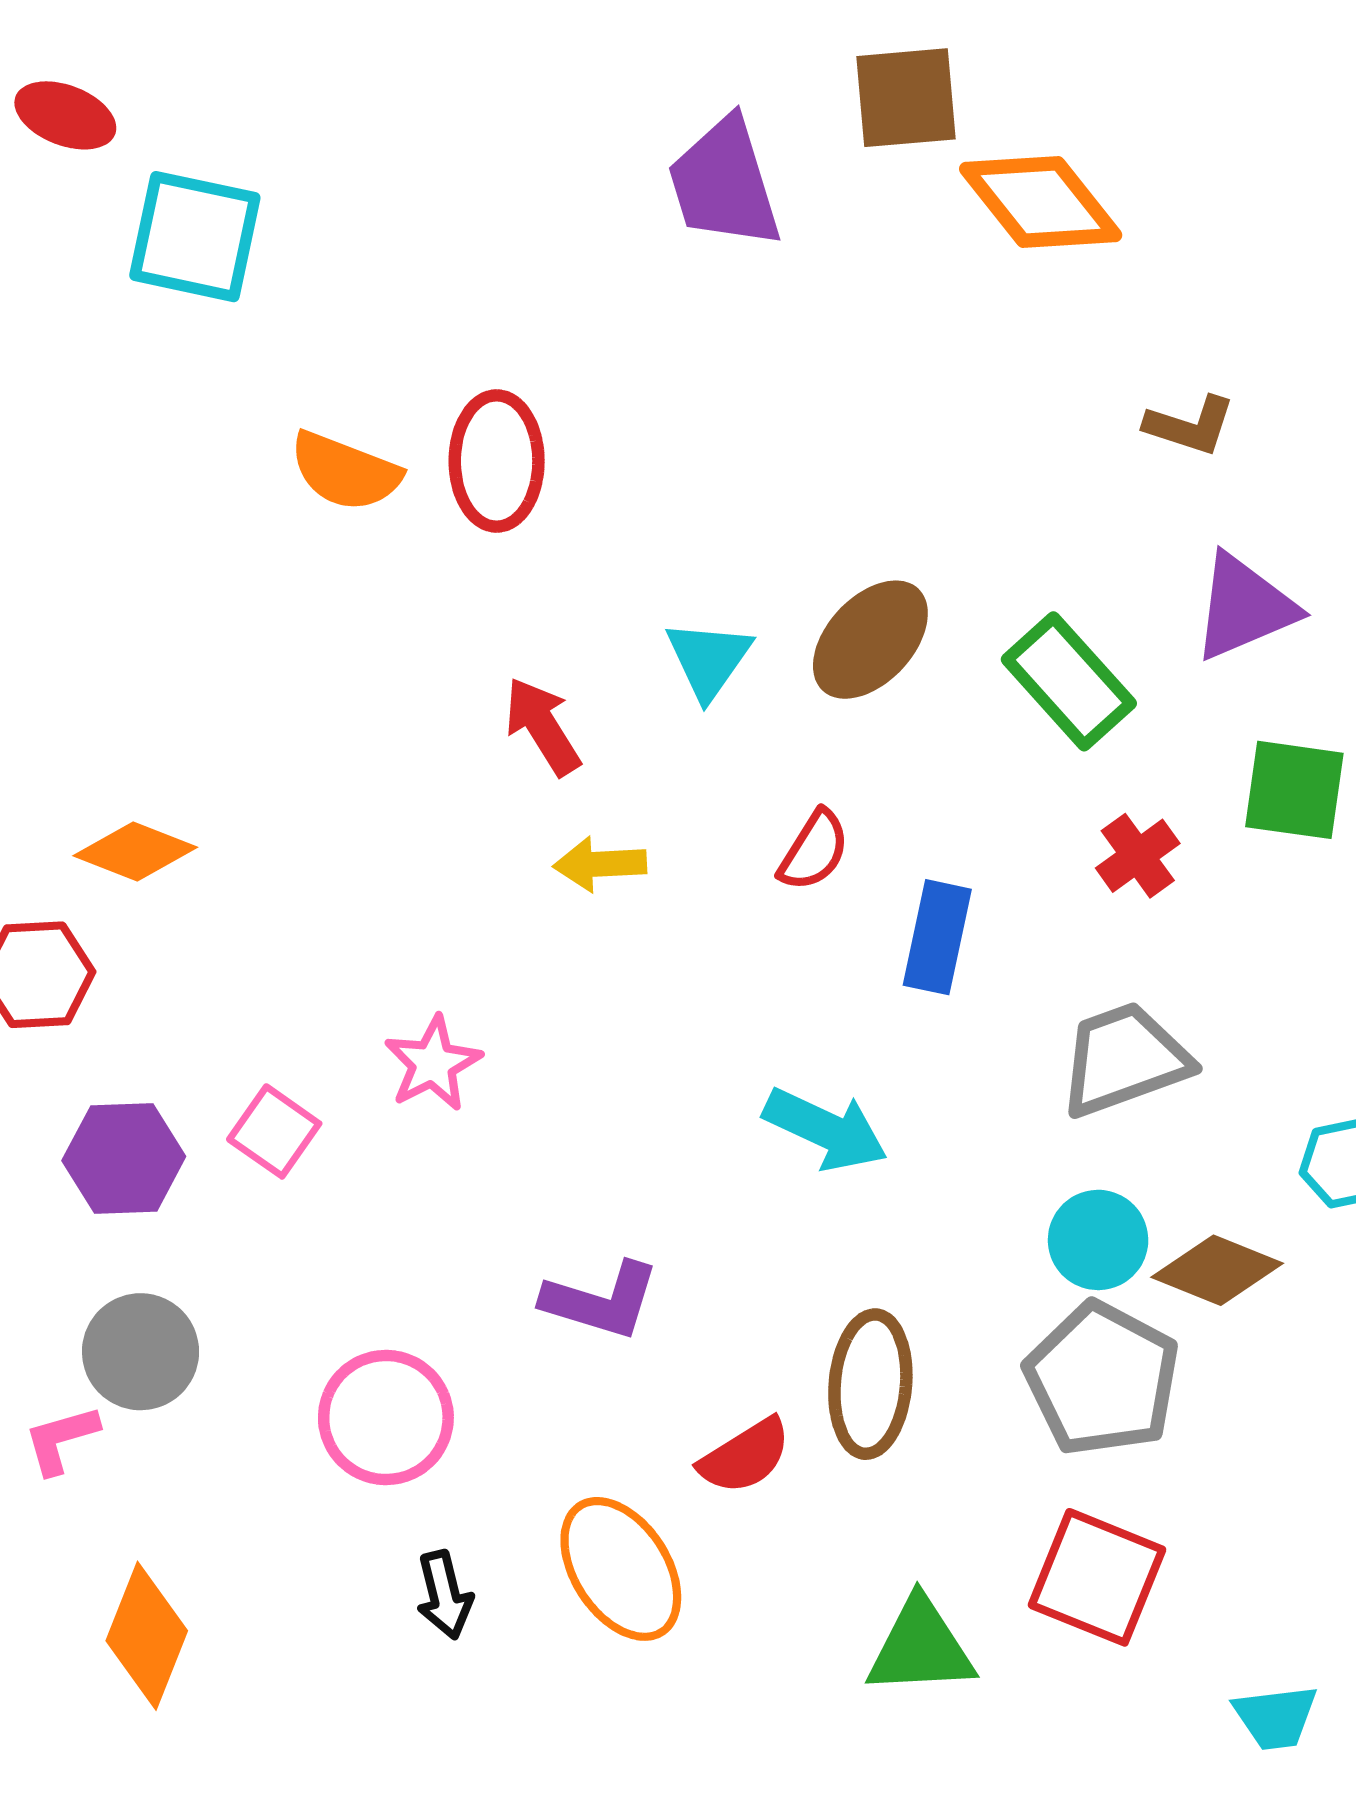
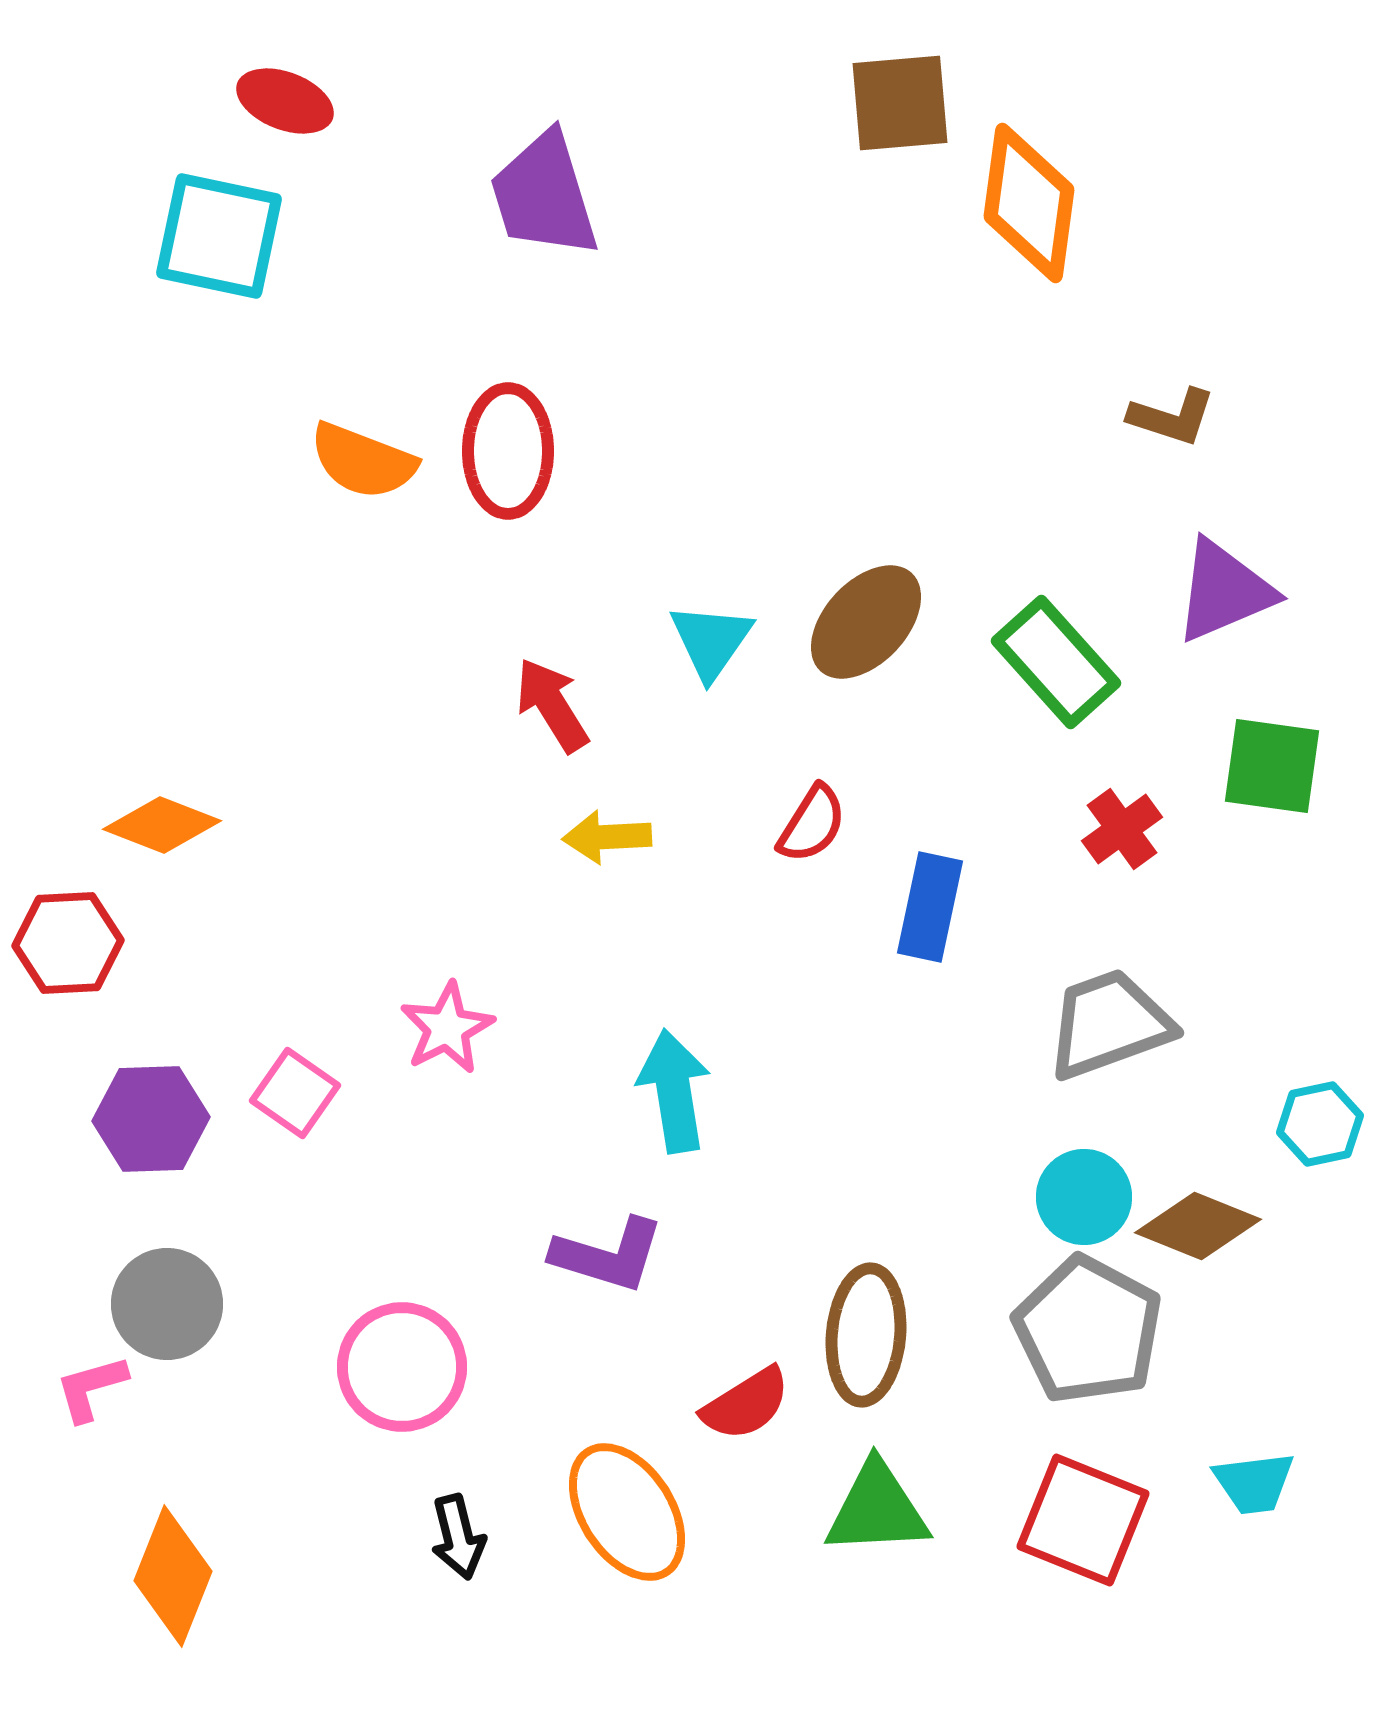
red ellipse: (65, 115) -> (285, 101), moved
purple trapezoid: (724, 183) -> (544, 195), moved
orange diamond: (1041, 202) -> (1029, 203), turned 46
cyan arrow: (826, 1129) -> (674, 1091), moved, turned -124
green triangle: (921, 1647) -> (877, 1509), moved
cyan trapezoid: (1276, 1717) -> (1254, 1483), moved

